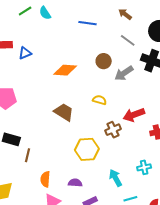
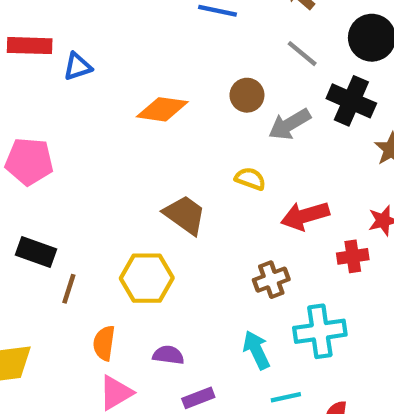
yellow semicircle: (100, 100) -> (250, 179), moved
brown trapezoid: (64, 112) -> (185, 215), moved
brown cross: (113, 130) -> (271, 280), moved
yellow hexagon: (87, 149) -> (147, 278), moved
cyan cross: (144, 167) -> (320, 331), size x1.6

